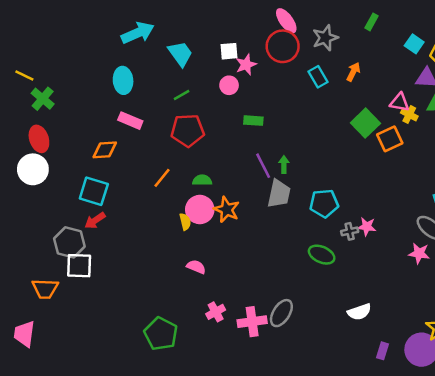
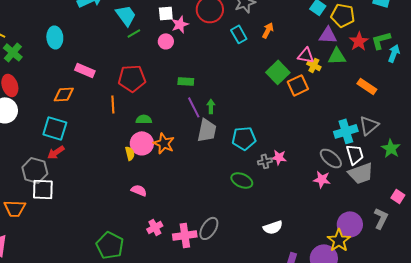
cyan ellipse: (123, 80) -> (55, 37), moved
green line: (182, 95) -> (134, 33), moved
green rectangle: (253, 121) -> (186, 81), moved
orange line: (162, 178) -> (113, 104), moved, turned -42

